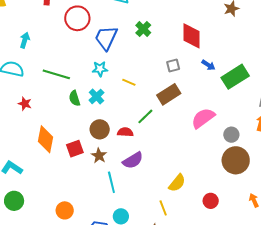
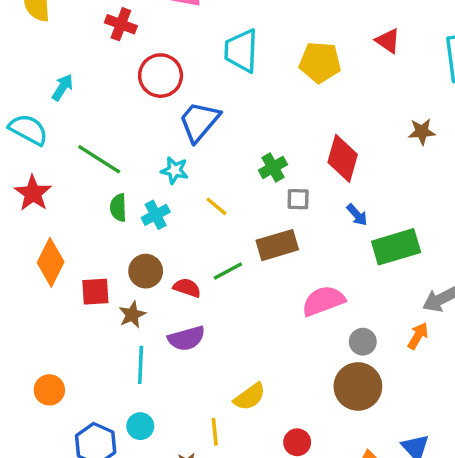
green cross: (143, 29) -> (273, 167), moved
red star: (25, 104) -> (33, 193), size x1.5

